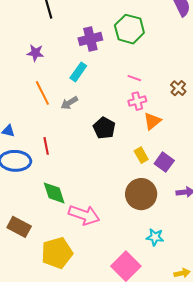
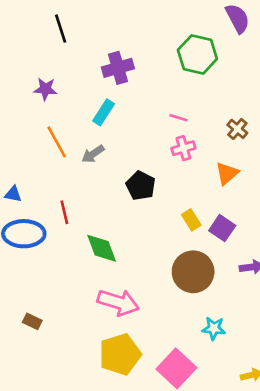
green hexagon: (129, 29) -> (197, 54), moved
orange triangle: (152, 121) -> (227, 173), moved
green diamond: (54, 193) -> (102, 248), moved
brown rectangle: (19, 227) -> (32, 321), size x0.6
yellow pentagon: (57, 253) -> (120, 354), moved

